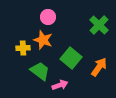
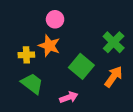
green cross: (99, 25) -> (114, 42), moved
green trapezoid: (40, 71) -> (32, 84), moved

